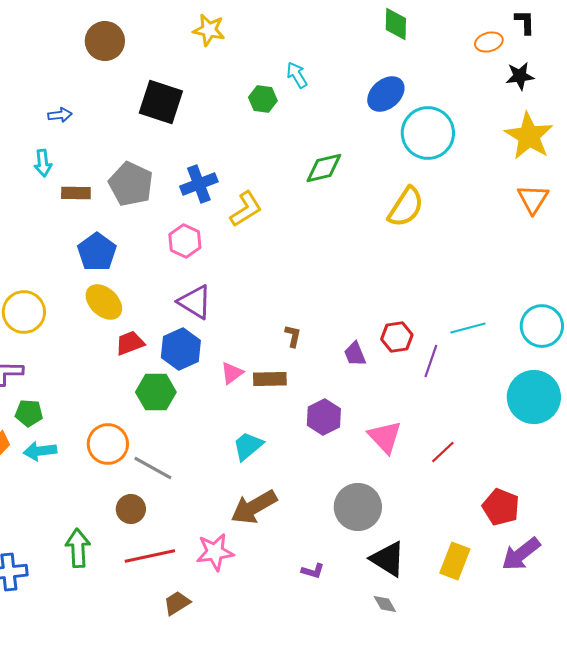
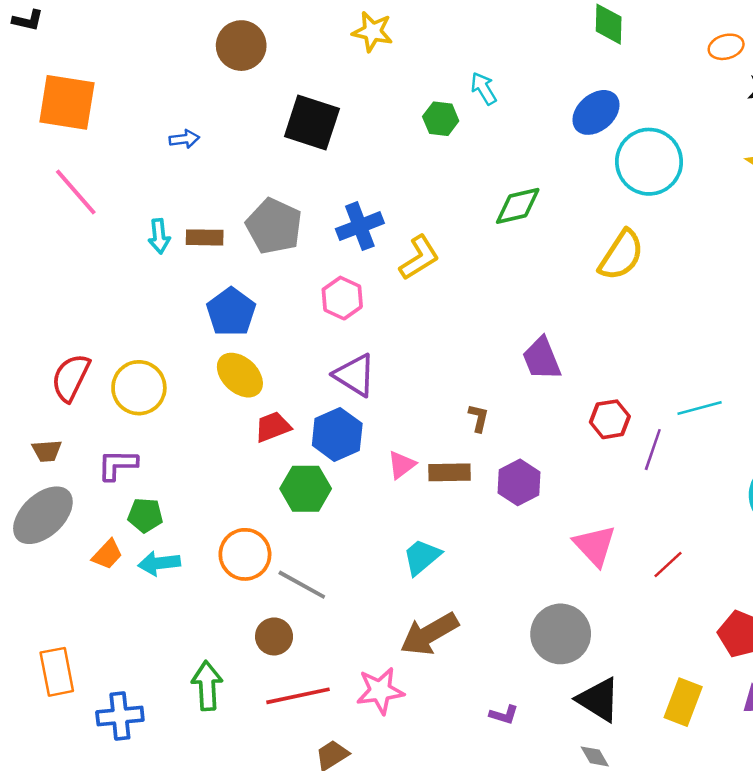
cyan arrow: (43, 163) -> (159, 236), moved
purple trapezoid: (355, 354) -> (542, 359), moved, size x1.4
purple hexagon: (324, 417) -> (519, 482), moved

